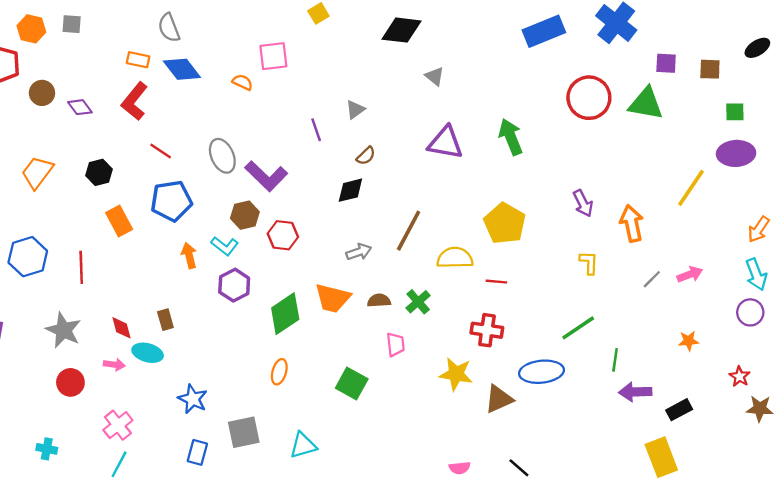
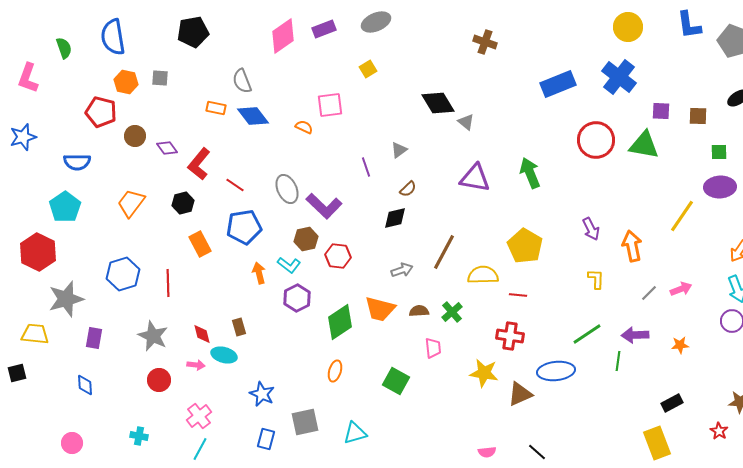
black diamond: (401, 30) -> (438, 103), moved, turned 52
red L-shape: (135, 101) -> (199, 164), moved
red star: (740, 376) -> (719, 431), moved
purple arrow: (635, 392) -> (635, 335), moved

